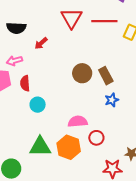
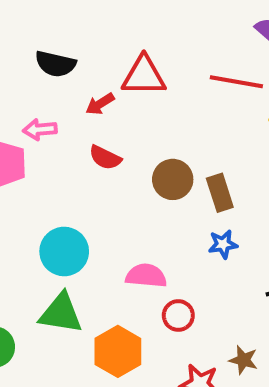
red triangle: (71, 18) -> (144, 76), moved, turned 50
red semicircle: (25, 83) -> (105, 158), moved, turned -70
cyan circle: (38, 105) -> (64, 251), moved, size x1.5
orange hexagon: (69, 147) -> (118, 351), moved

